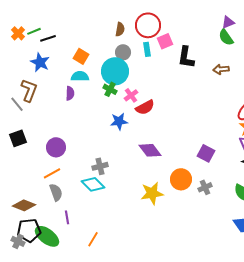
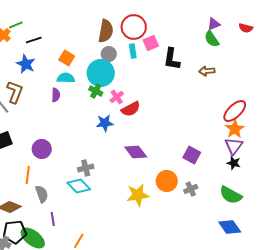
brown semicircle: (120, 29) -> (106, 31), size x1.6
green line: (34, 31) -> (16, 25), moved
orange line: (52, 173) -> (28, 175), moved, turned -54

